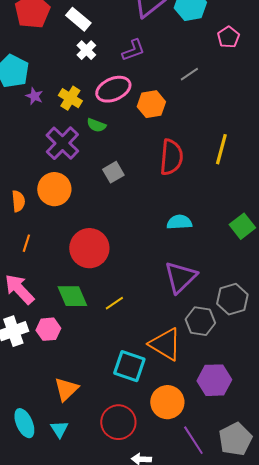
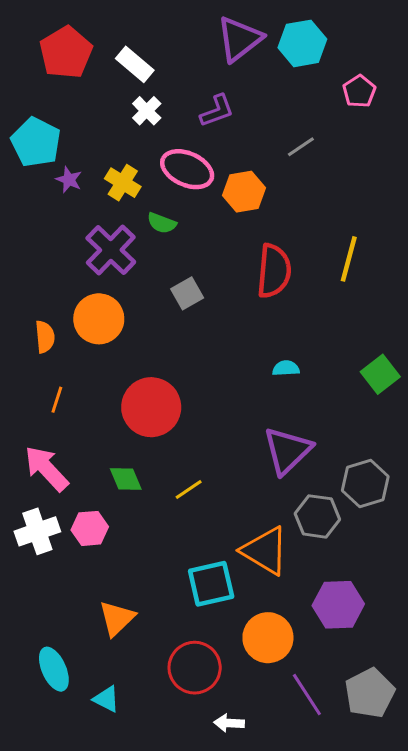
pink ellipse: (113, 89) -> (187, 169), turned 48
cyan semicircle: (179, 222) -> (286, 368), size x0.7
green diamond: (72, 296) -> (126, 479), size x0.7
cyan square: (129, 366) -> (211, 584), turned -32
cyan triangle: (59, 429) -> (106, 699), moved, turned -30

